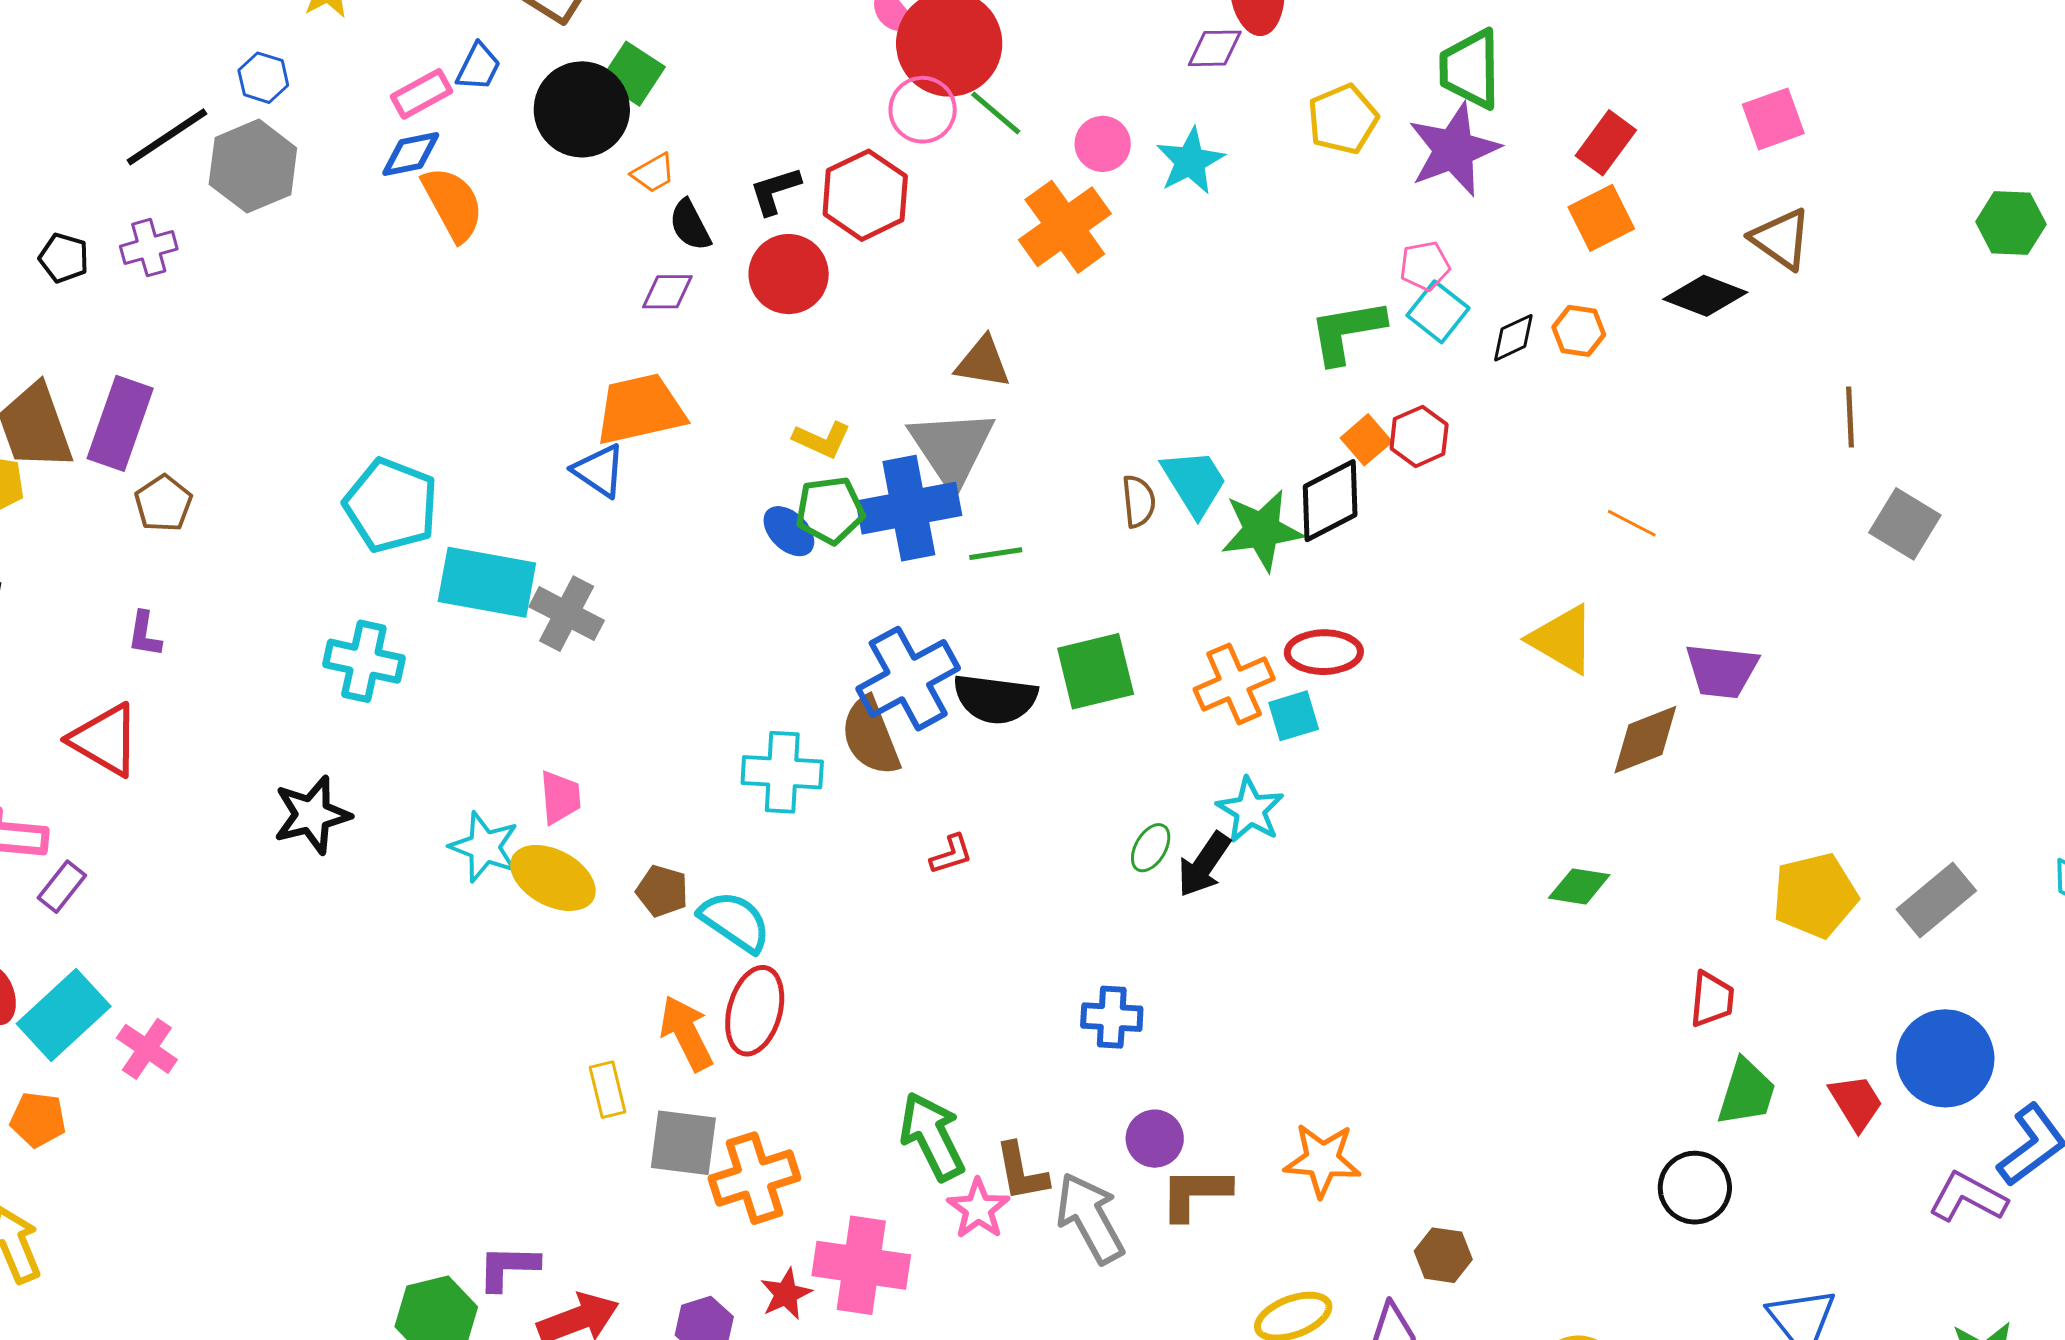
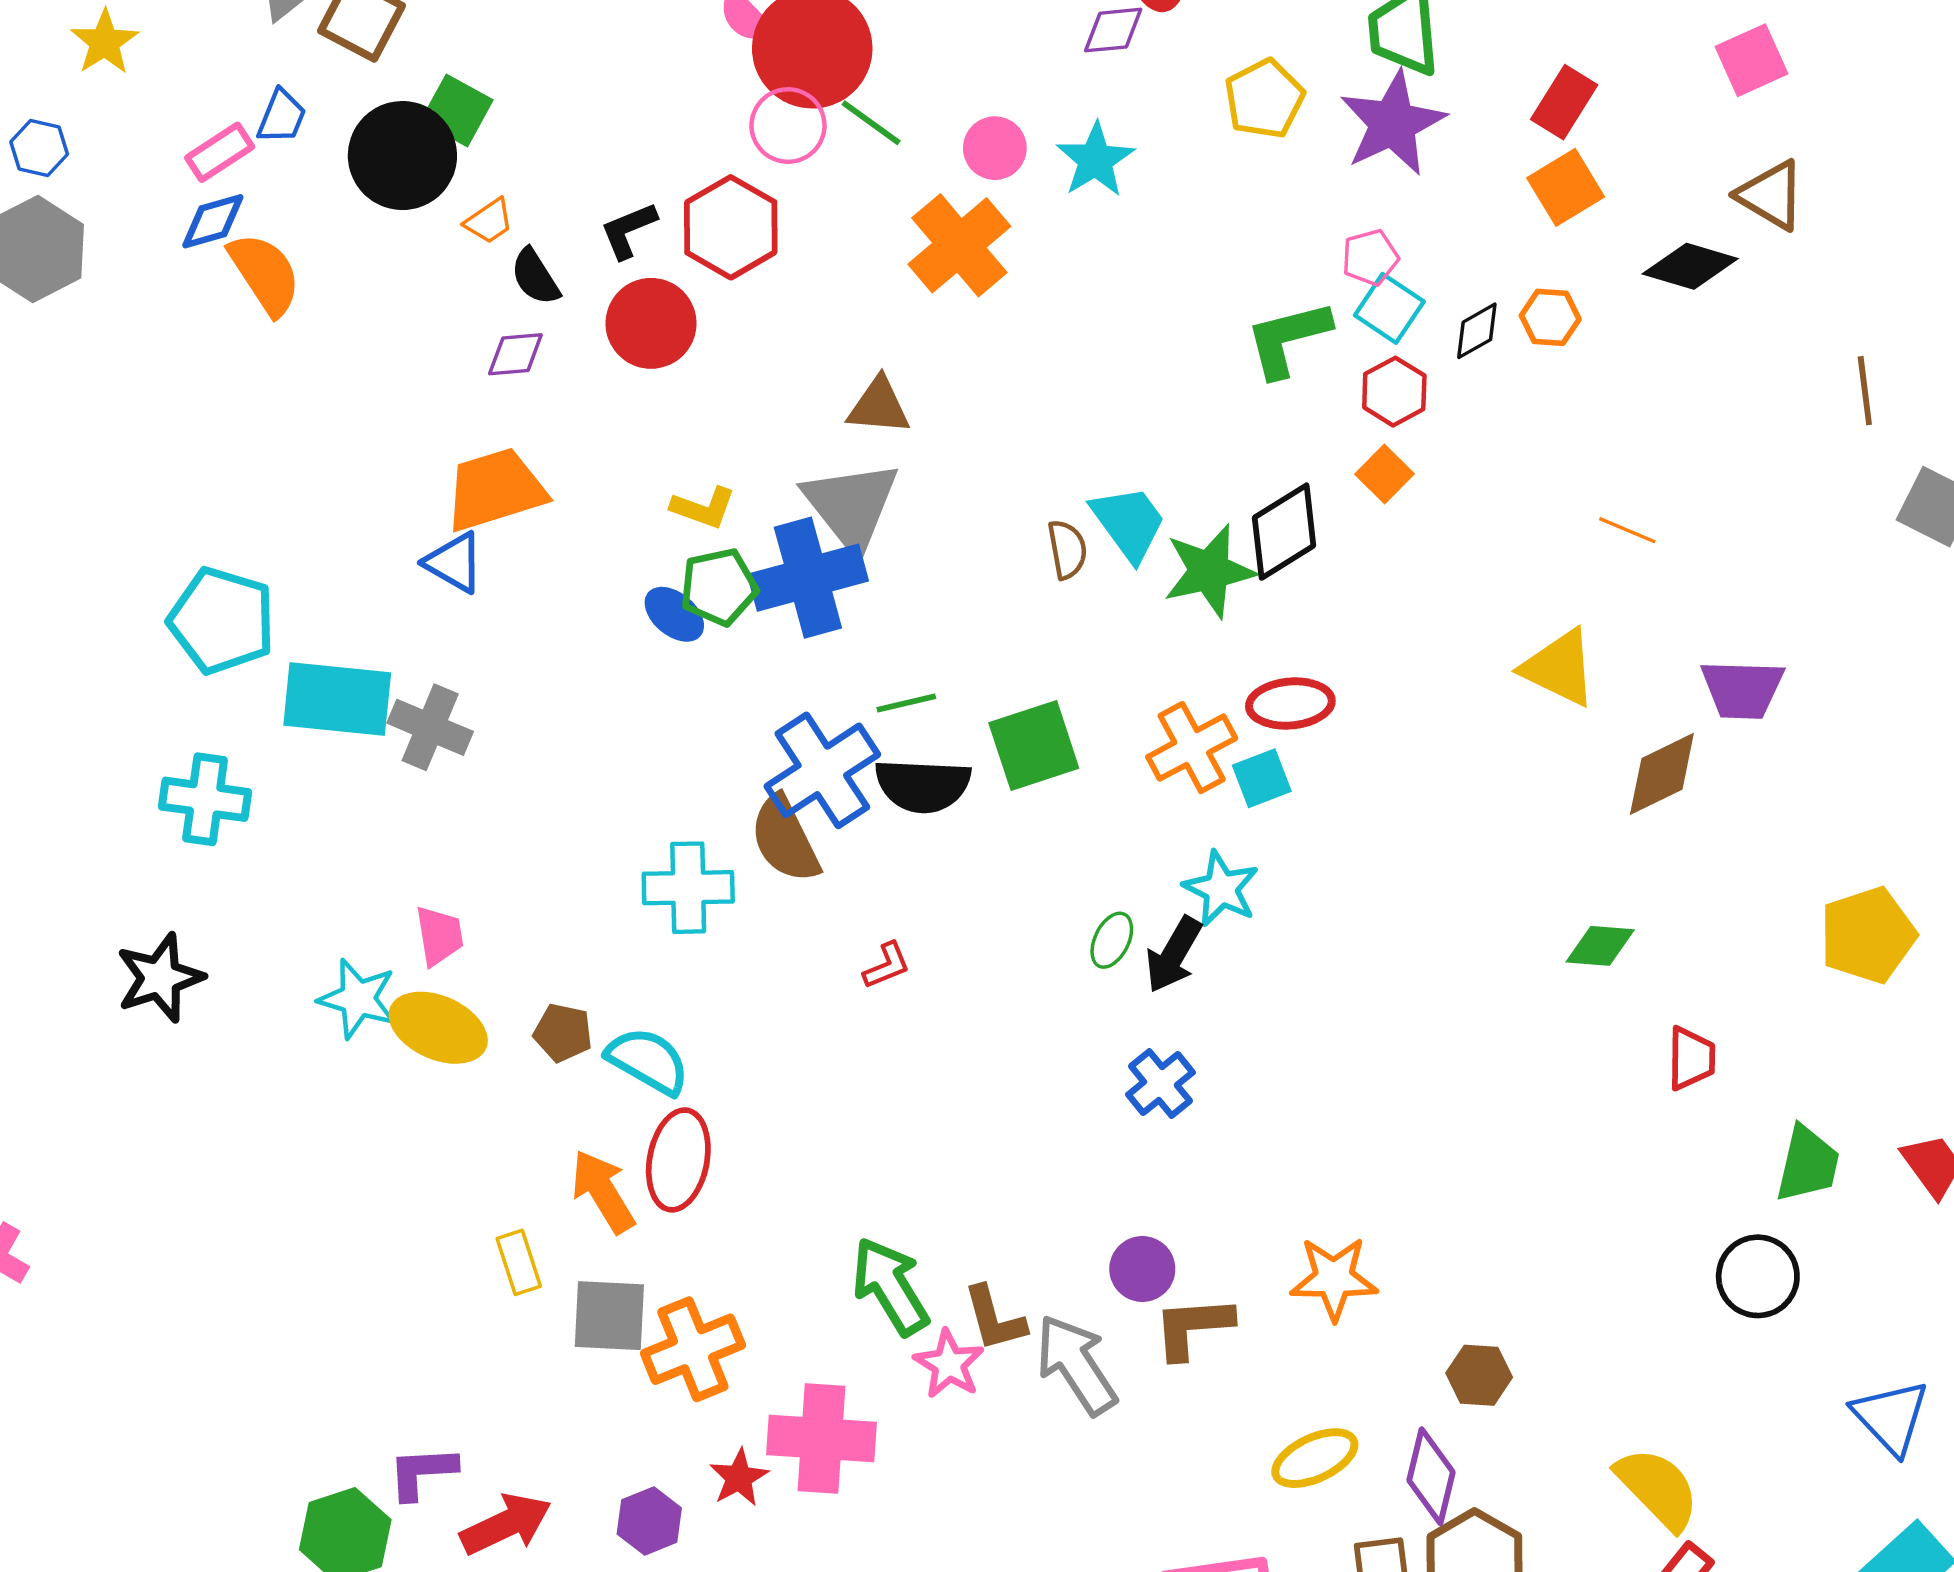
red hexagon: (1419, 436) -> (1394, 392), moved
orange square: (1366, 440) -> (1385, 474), moved
green line: (996, 554) -> (906, 703), moved
red trapezoid: (1712, 999) -> (1691, 1058), moved
blue cross: (1112, 1017) -> (1160, 1084), moved, turned -38

